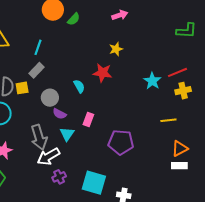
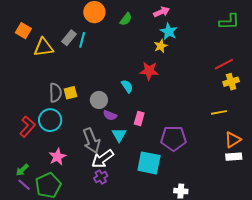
green semicircle: (74, 19) -> (126, 19), moved
cyan line: (38, 47) -> (82, 40), moved
gray rectangle: (36, 70) -> (69, 38), moved
cyan star: (152, 81) -> (169, 31), moved
purple cross: (59, 177) -> (101, 177), moved
cyan square: (94, 183) -> (149, 163), moved

